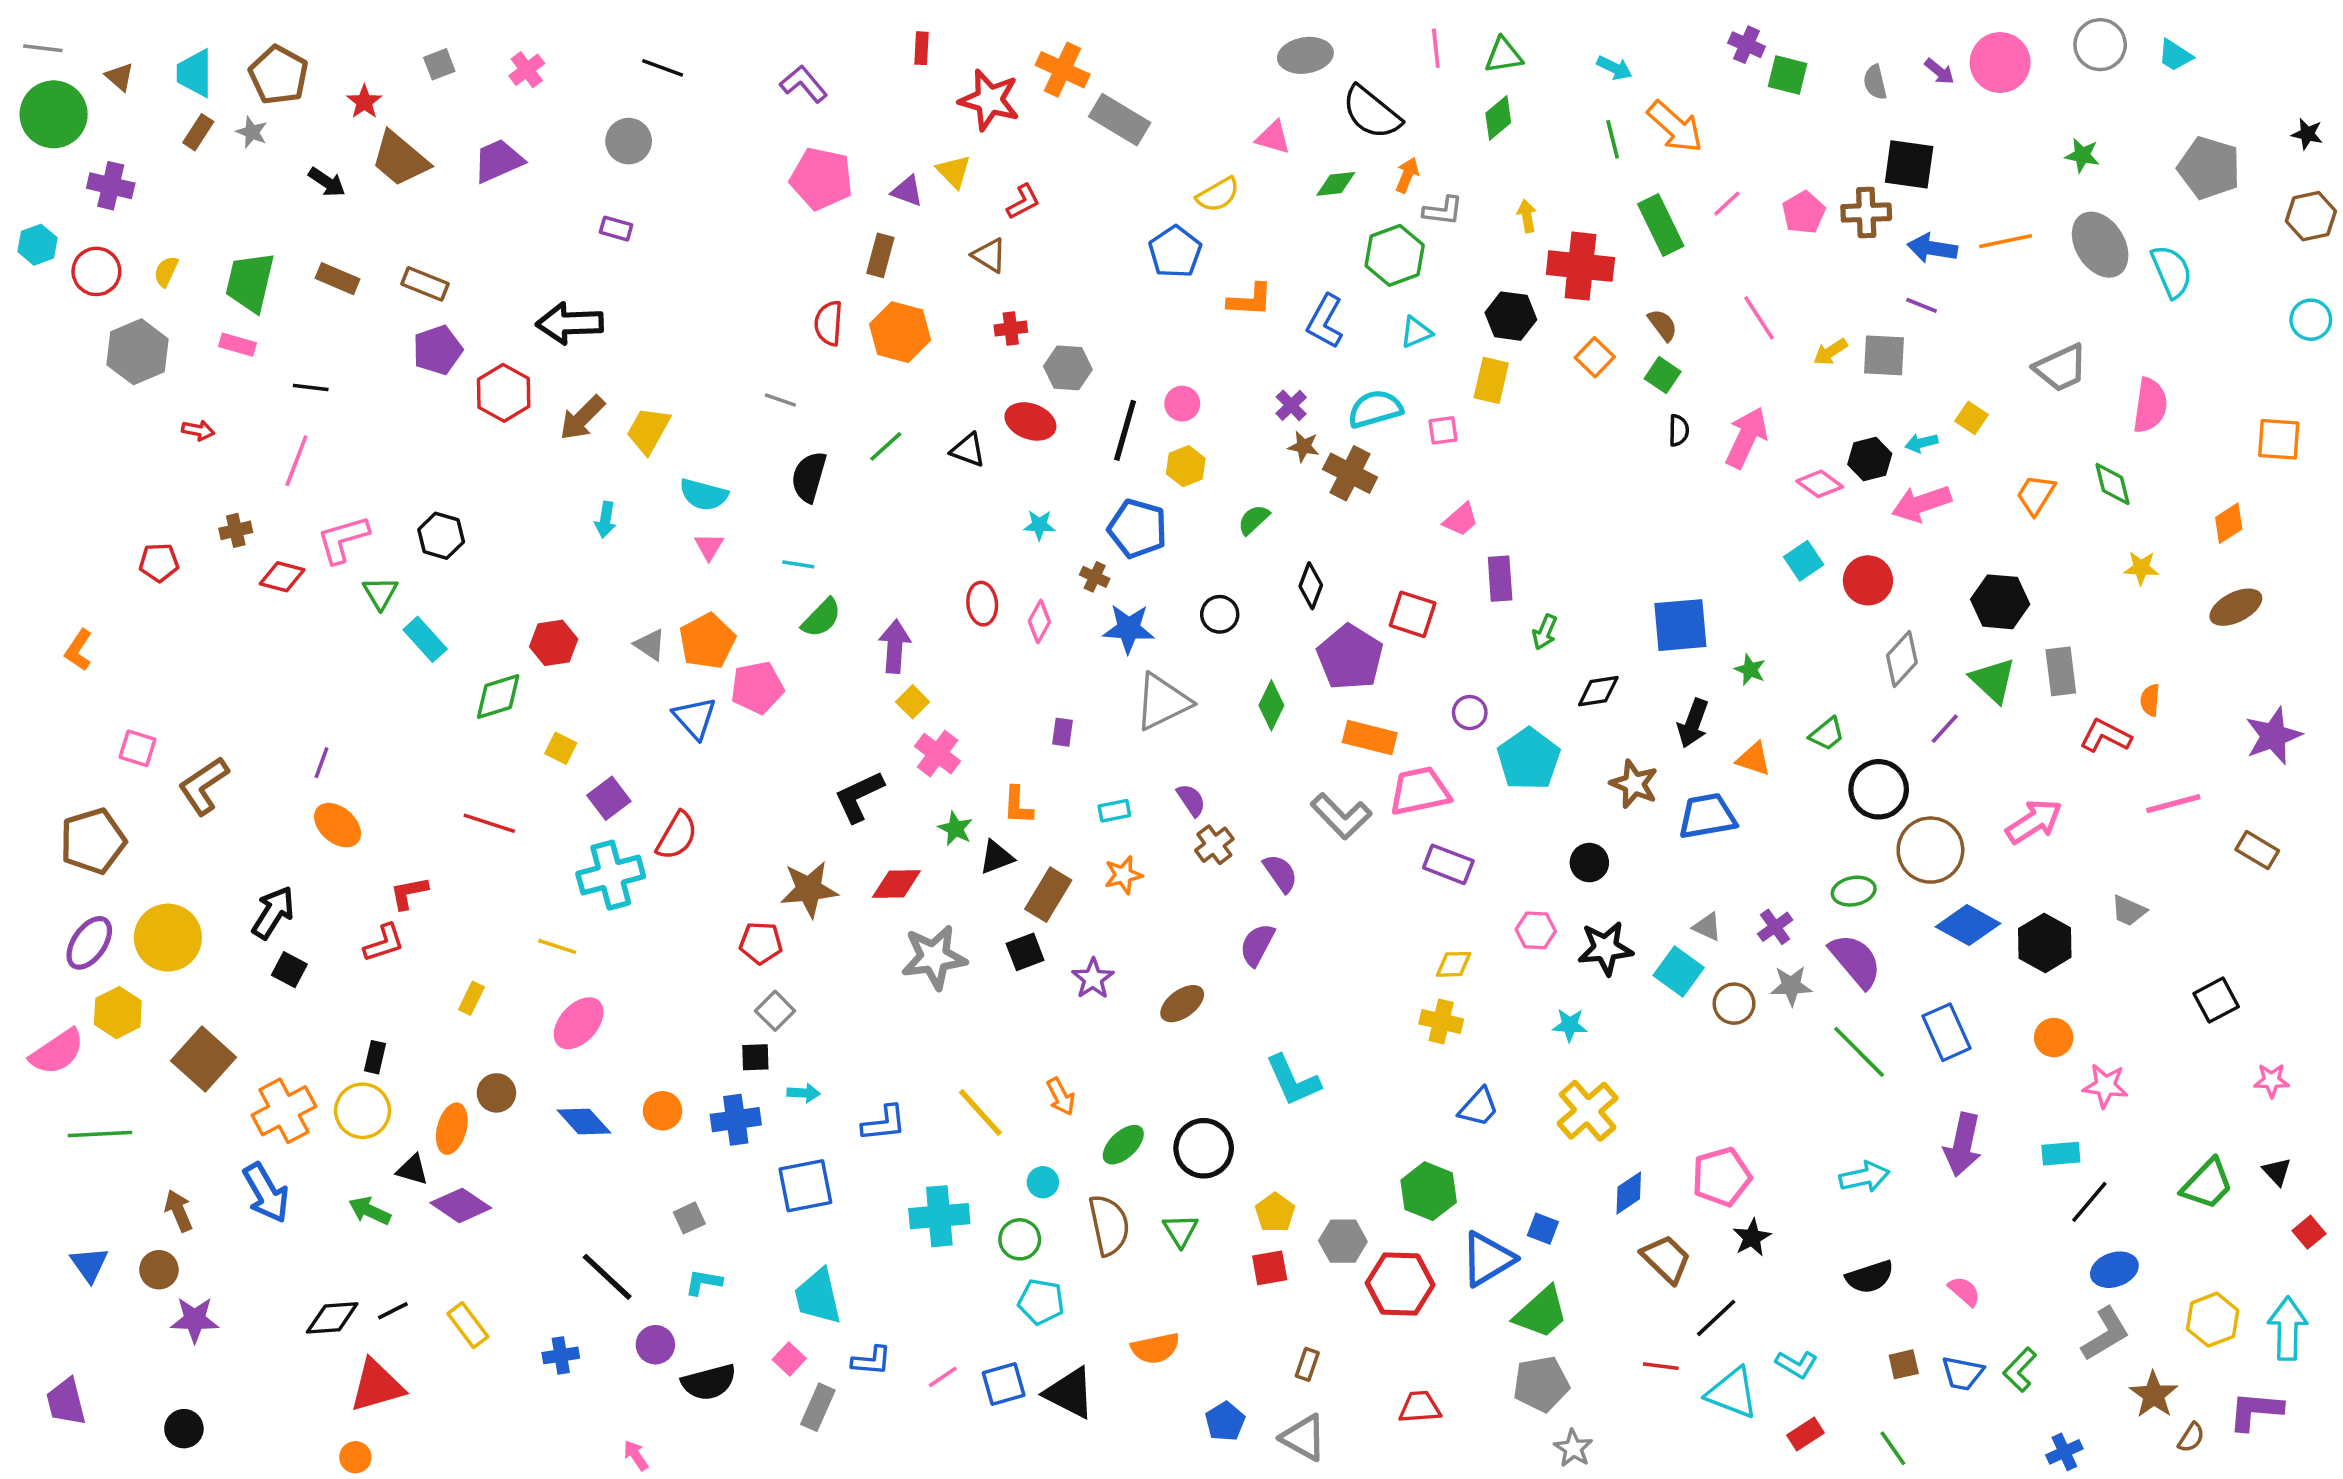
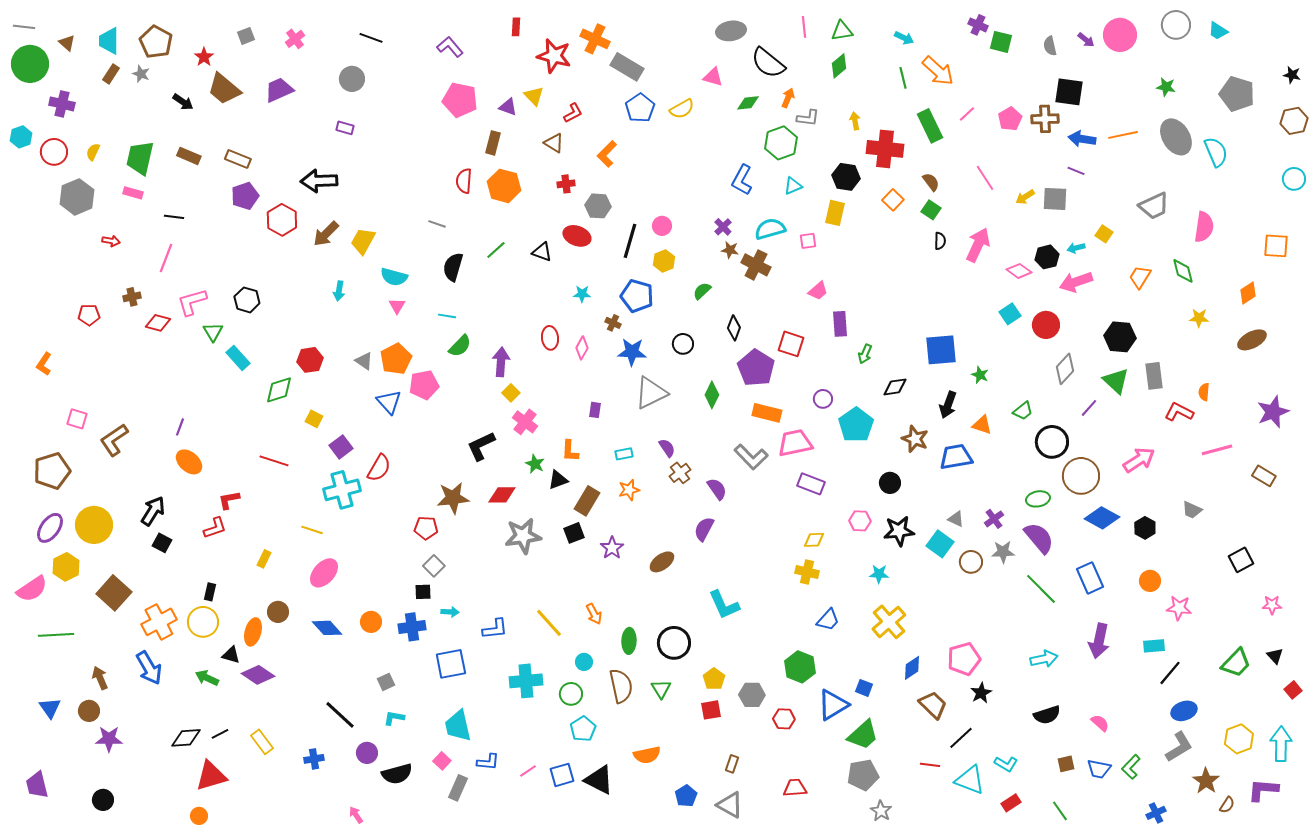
blue pentagon: (1175, 252) -> (640, 108), moved
orange L-shape: (1250, 300) -> (607, 154), moved, turned 132
black hexagon: (2045, 943) -> (1145, 528), size x0.7
green ellipse: (1123, 1145) -> (629, 641), turned -45
red hexagon: (1400, 1284) -> (784, 719), size x0.6
cyan pentagon: (1041, 1302) -> (583, 729), turned 30

